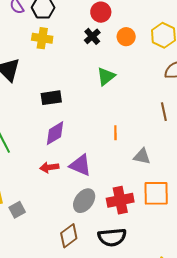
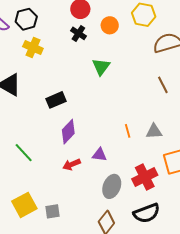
yellow cross: (42, 38) -> (33, 48), turned 30
orange line: (115, 133) -> (128, 131), moved
purple triangle: (80, 165) -> (100, 155), size x0.7
gray square: (17, 210) -> (52, 211), turned 35

